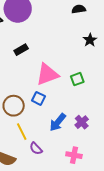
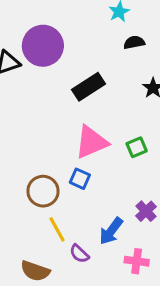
black rectangle: (21, 50) -> (89, 87), moved, size x1.5
blue arrow: (58, 122) -> (111, 231), moved

